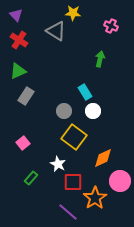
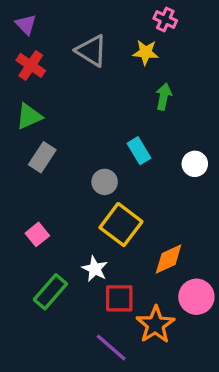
yellow star: (73, 13) -> (146, 52), moved
pink cross: (111, 26) -> (165, 20), moved
white circle: (93, 111) -> (195, 164), moved
green rectangle: (31, 178) -> (50, 292), size x1.5

